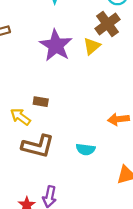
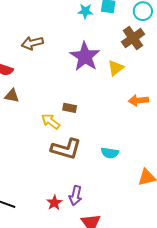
yellow triangle: (92, 46) -> (116, 68), moved
orange arrow: (118, 119) -> (138, 100), moved

